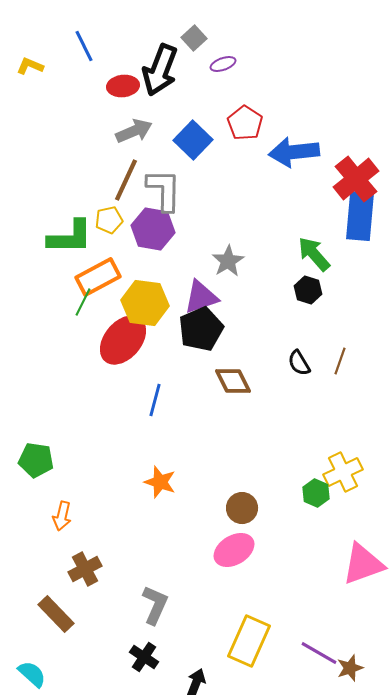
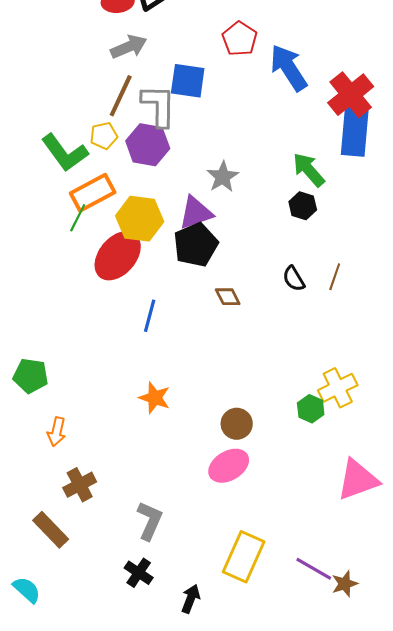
blue square: (193, 140) -> (188, 81), moved, turned -36
blue arrow: (294, 152) -> (289, 68), turned 63
green L-shape: (70, 237) -> (65, 153), turned 54
brown diamond: (233, 381) -> (228, 297), size x0.7

